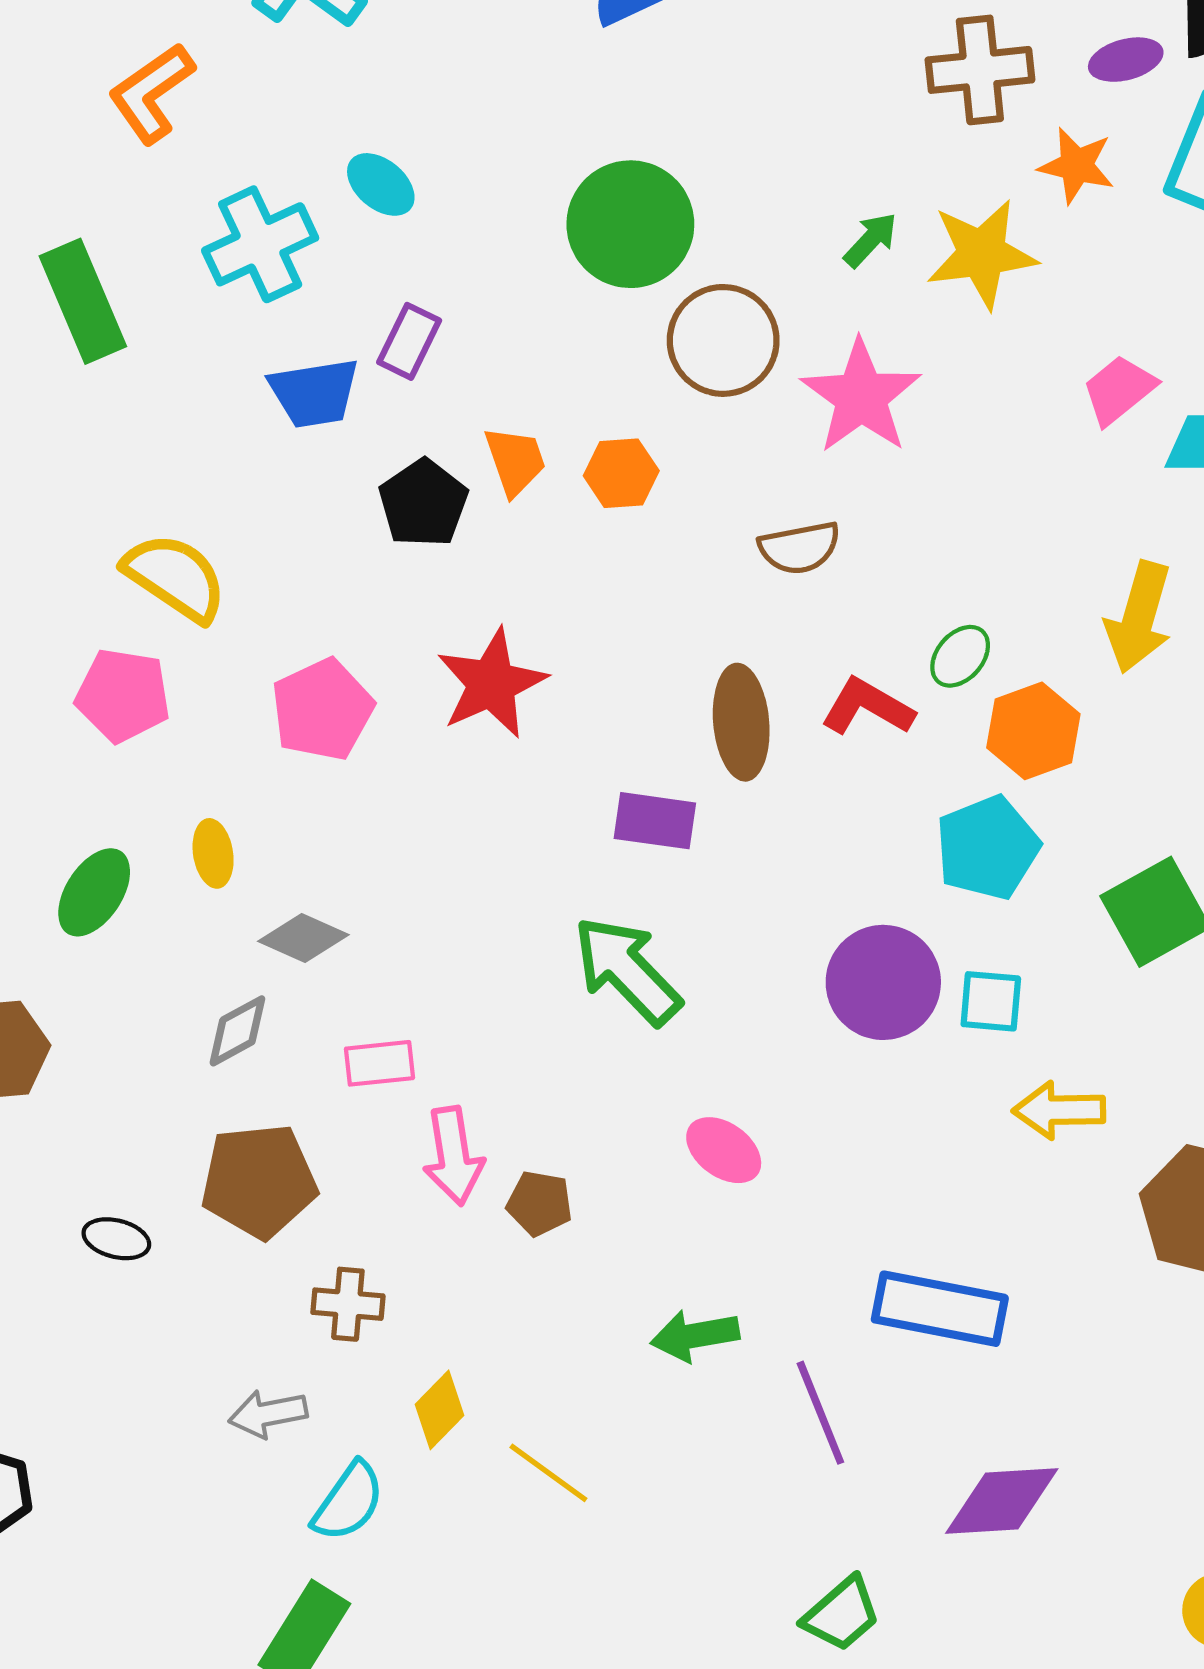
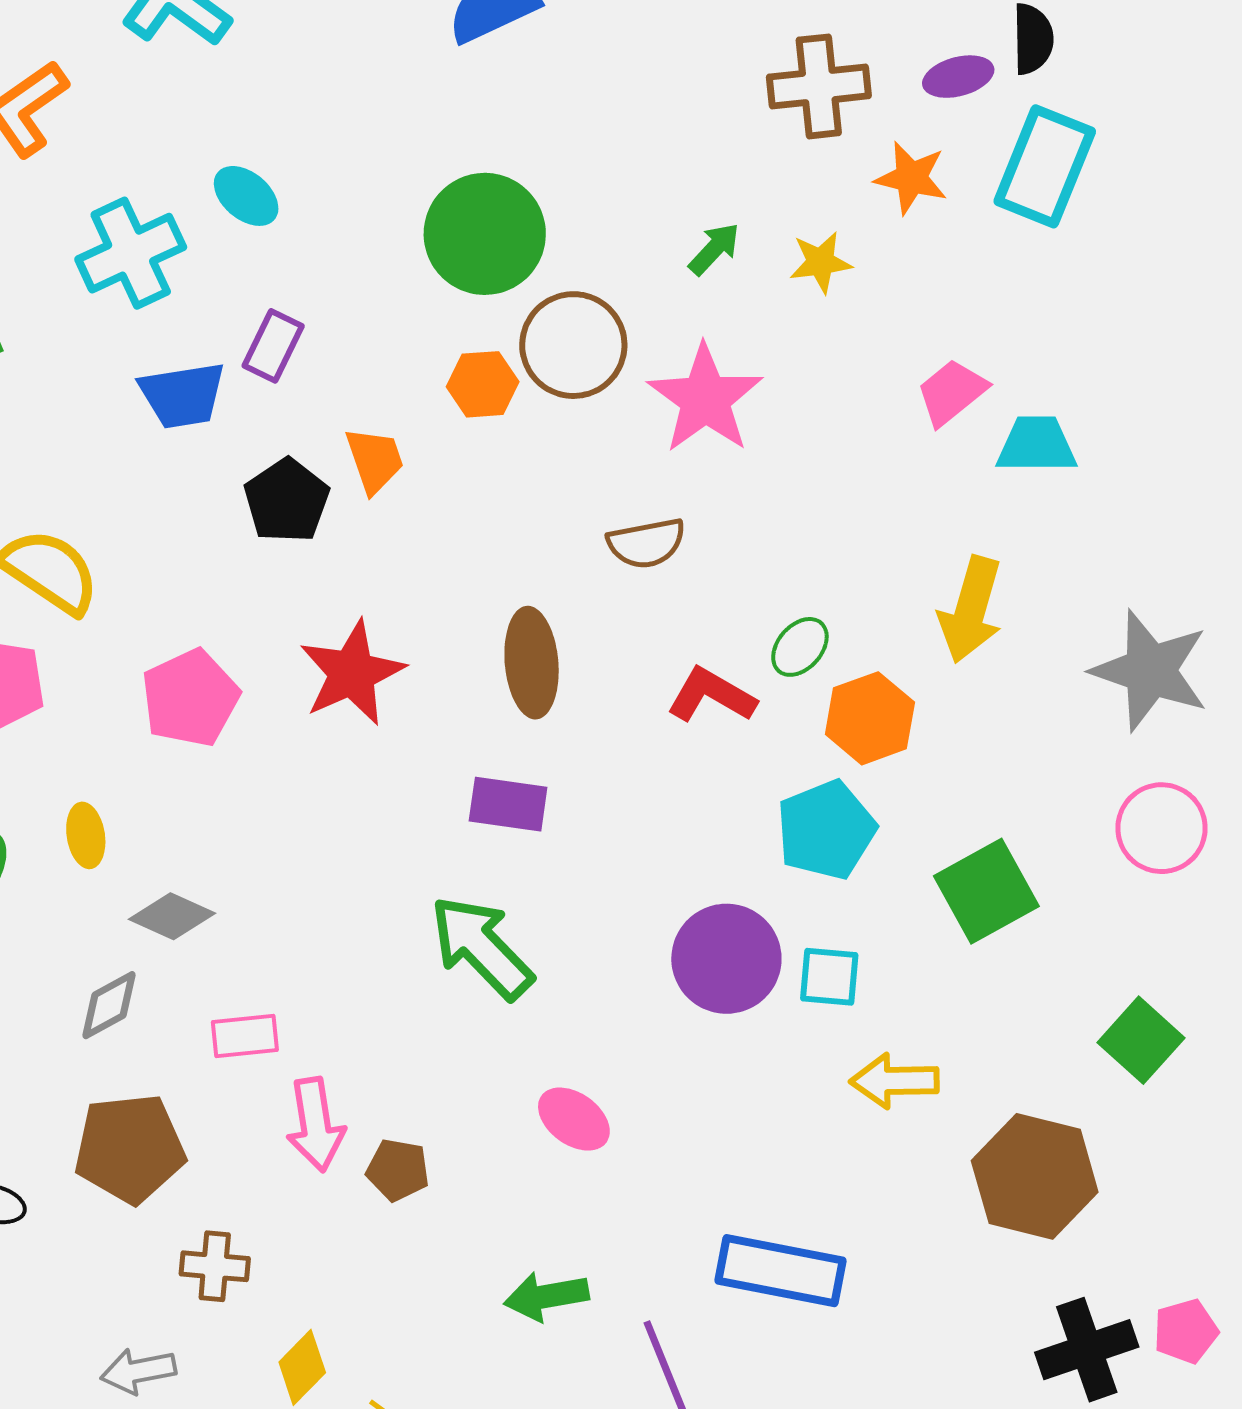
yellow star: (982, 254) -> (821, 262), size x0.6
orange hexagon: (621, 473) -> (483, 384), moved
brown ellipse: (741, 722) -> (532, 663), moved

